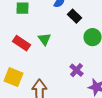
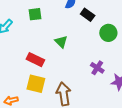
red rectangle: (22, 43) -> (35, 60), moved

